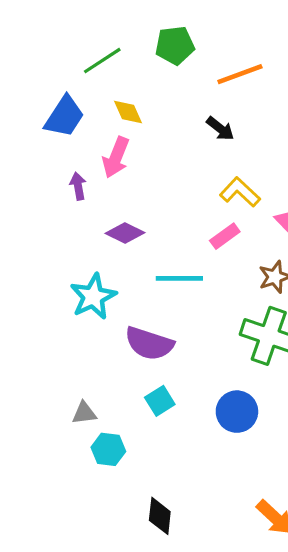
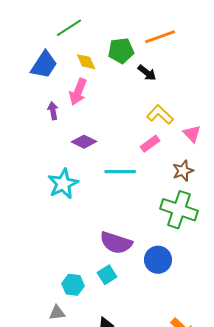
green pentagon: (175, 45) -> (121, 51), moved
purple semicircle: (149, 343) -> (116, 243), moved
cyan square: (160, 401) -> (107, 275), moved
gray triangle: (84, 413) -> (57, 313), moved

